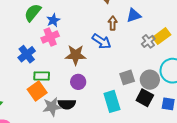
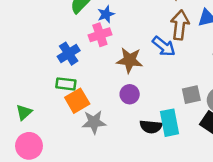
brown arrow: (113, 23) -> (180, 25), size x1.6
green rectangle: (42, 76) -> (66, 84), moved
black semicircle: (67, 104) -> (151, 127), moved

